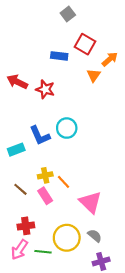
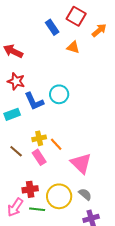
blue rectangle: (59, 56) -> (52, 27), turned 49
orange triangle: (94, 75) -> (73, 47), moved, turned -48
red star: (45, 89) -> (16, 81), moved
red cross: (26, 226) -> (30, 189), moved

